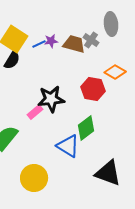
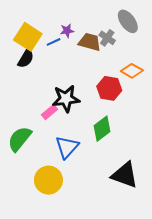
gray ellipse: (111, 24) -> (128, 21), turned -30
purple star: (51, 41) -> (67, 31), moved
blue triangle: (68, 146) -> (67, 147), moved, turned 40

